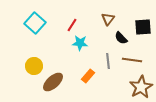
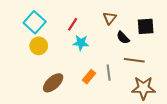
gray line: (108, 61) -> (109, 73), moved
yellow circle: (34, 66) -> (39, 46), moved
brown star: (141, 87) -> (143, 88), turned 30

